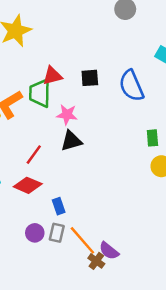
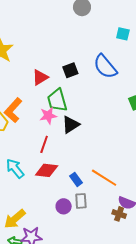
green trapezoid: (40, 93) -> (57, 100), moved
pink star: (67, 115) -> (48, 116), moved
orange line: (82, 240) -> (104, 178), moved

